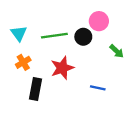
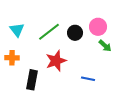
pink circle: (99, 21) -> (98, 27), moved
green line: (54, 36) -> (49, 32), turned -30
orange cross: (23, 62) -> (12, 58), moved, turned 32

